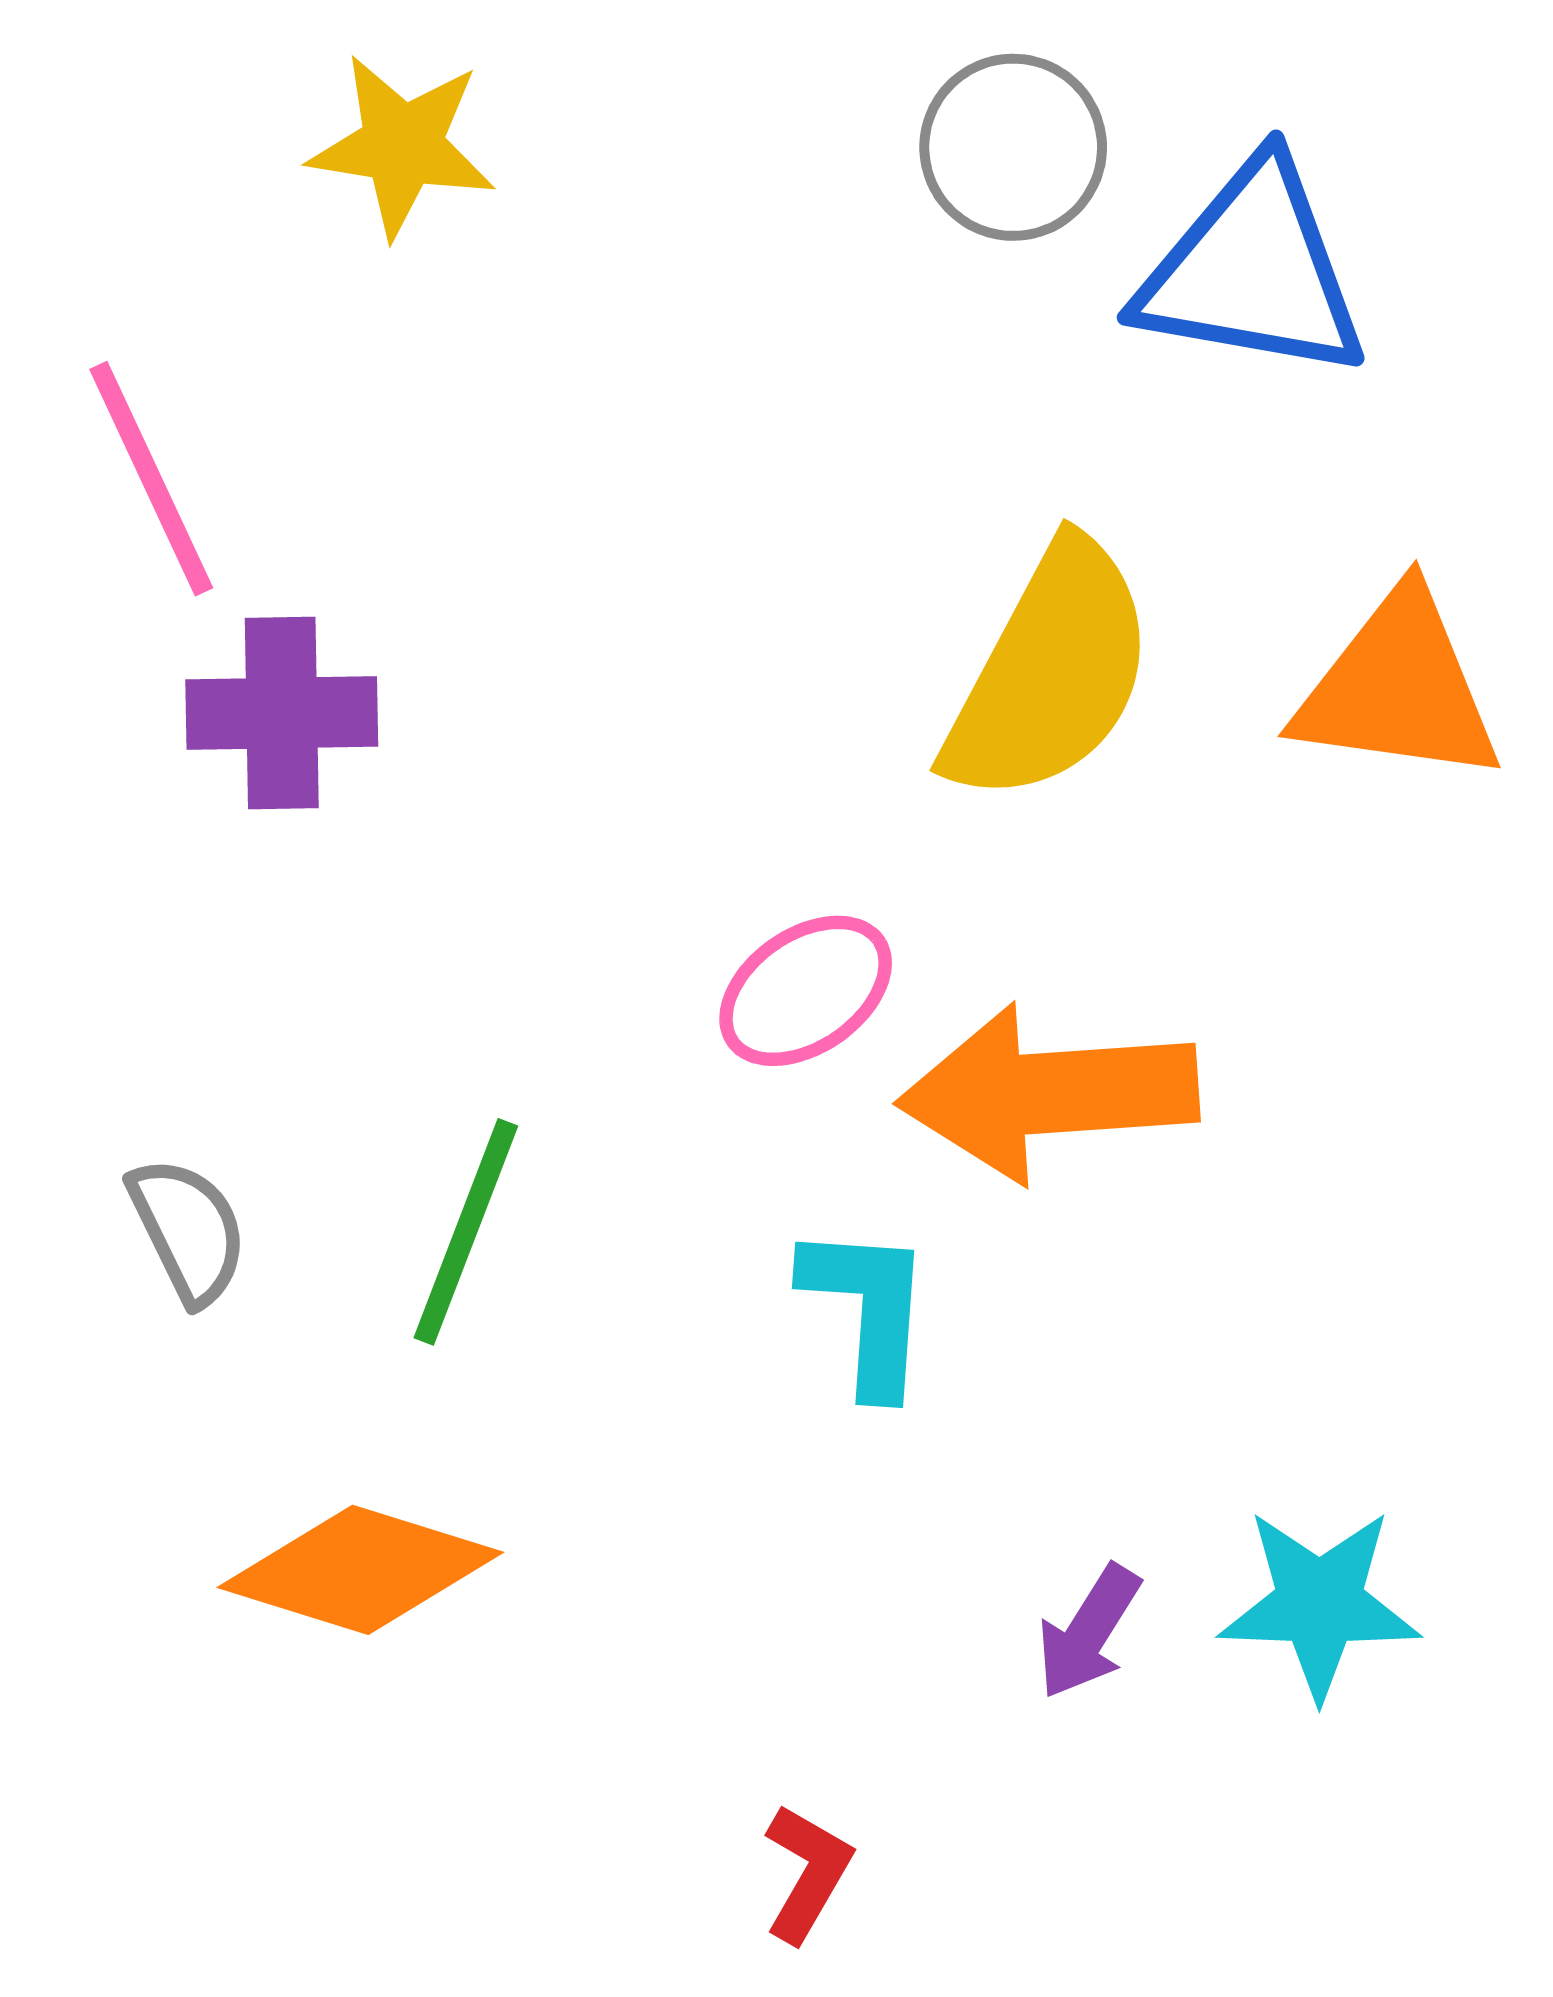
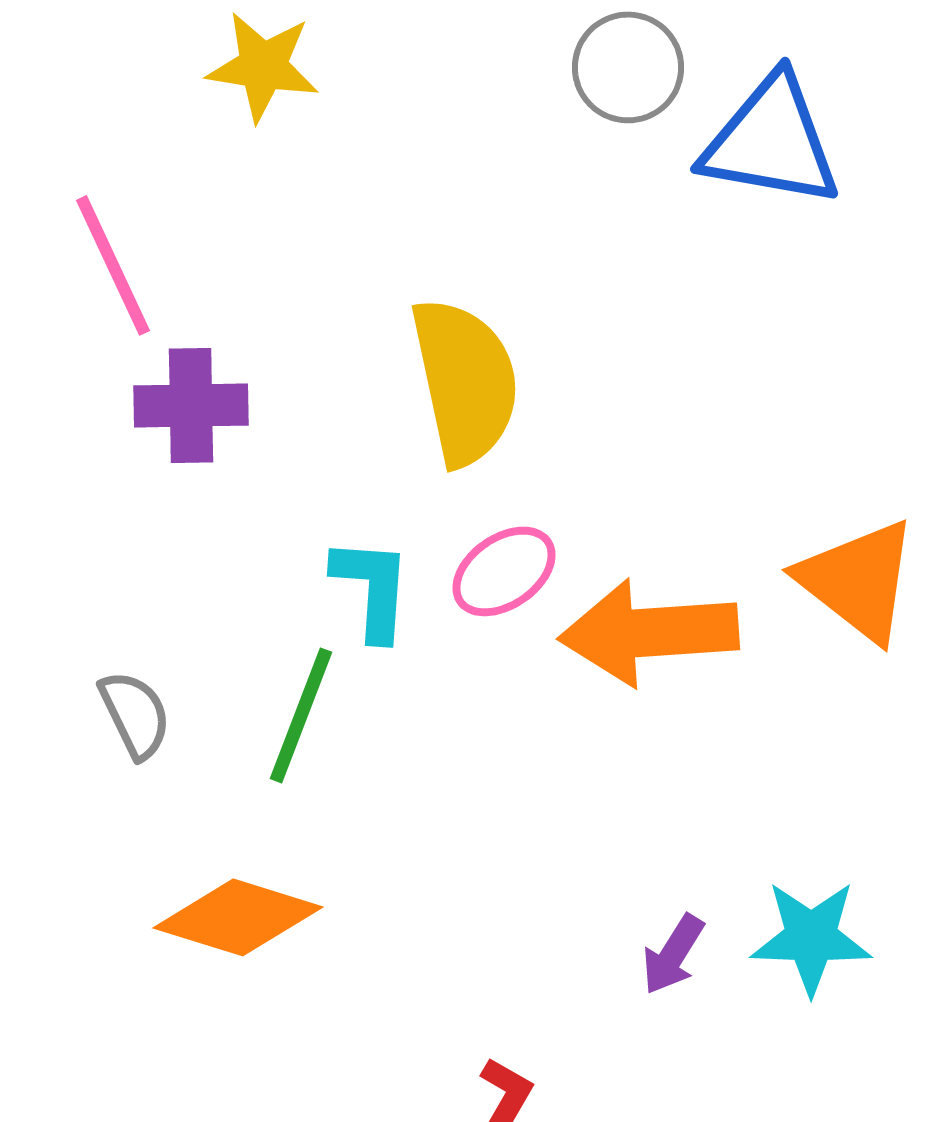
yellow semicircle: (1050, 673) -> (465, 381), moved, turned -40
orange triangle: (1398, 688) -> (858, 580), moved, turned 30
cyan L-shape: (868, 1309) -> (372, 588), moved

